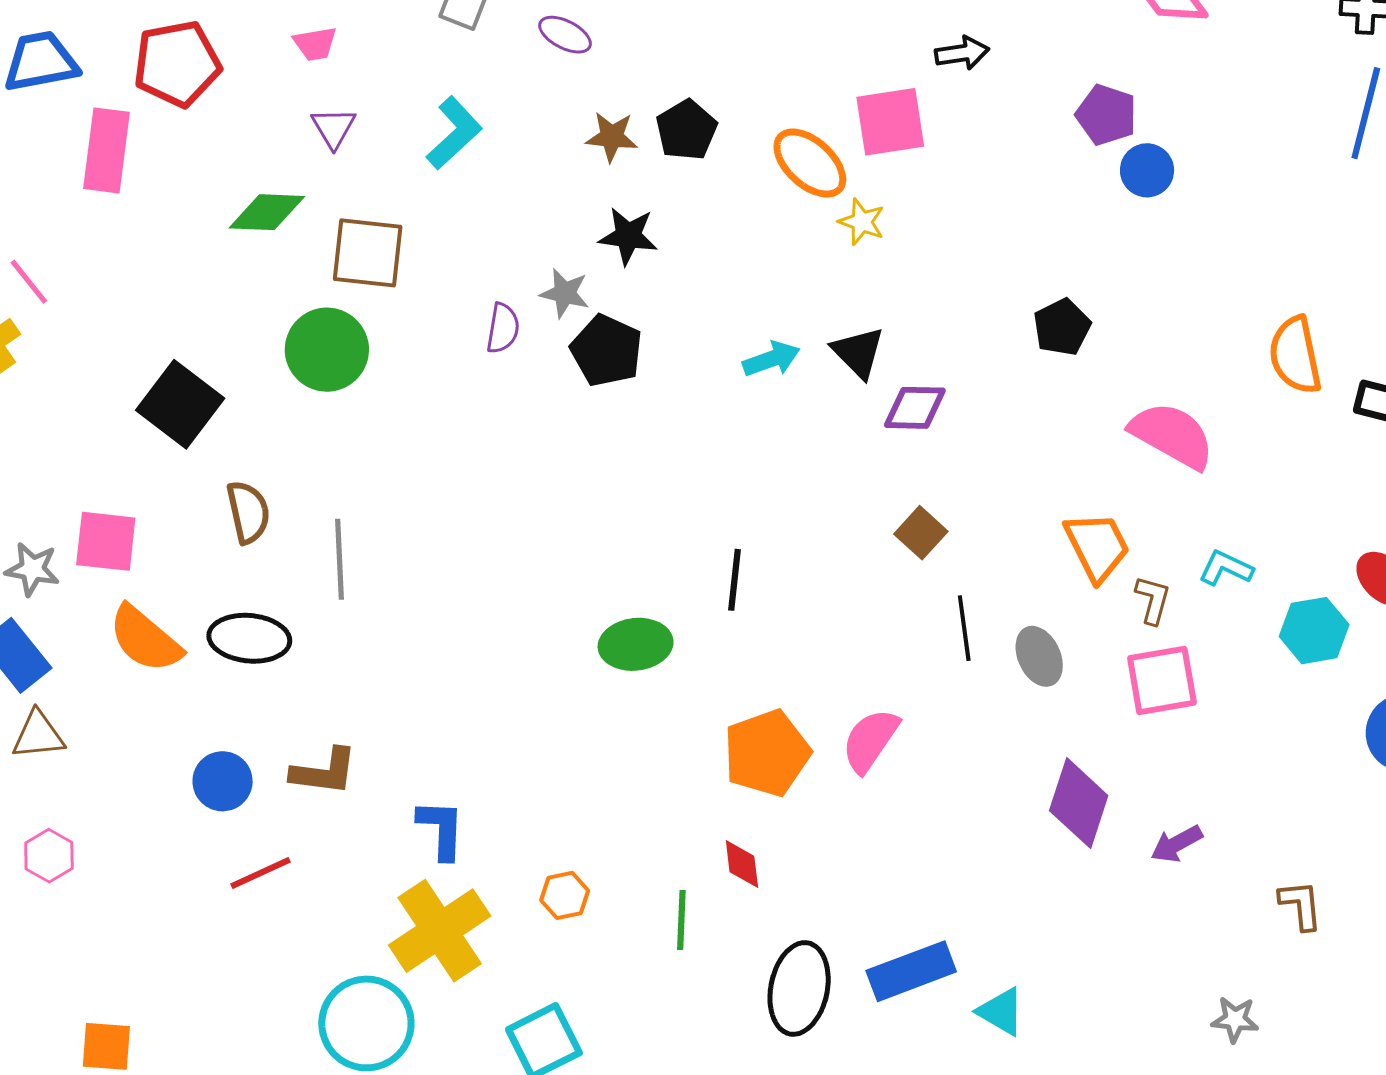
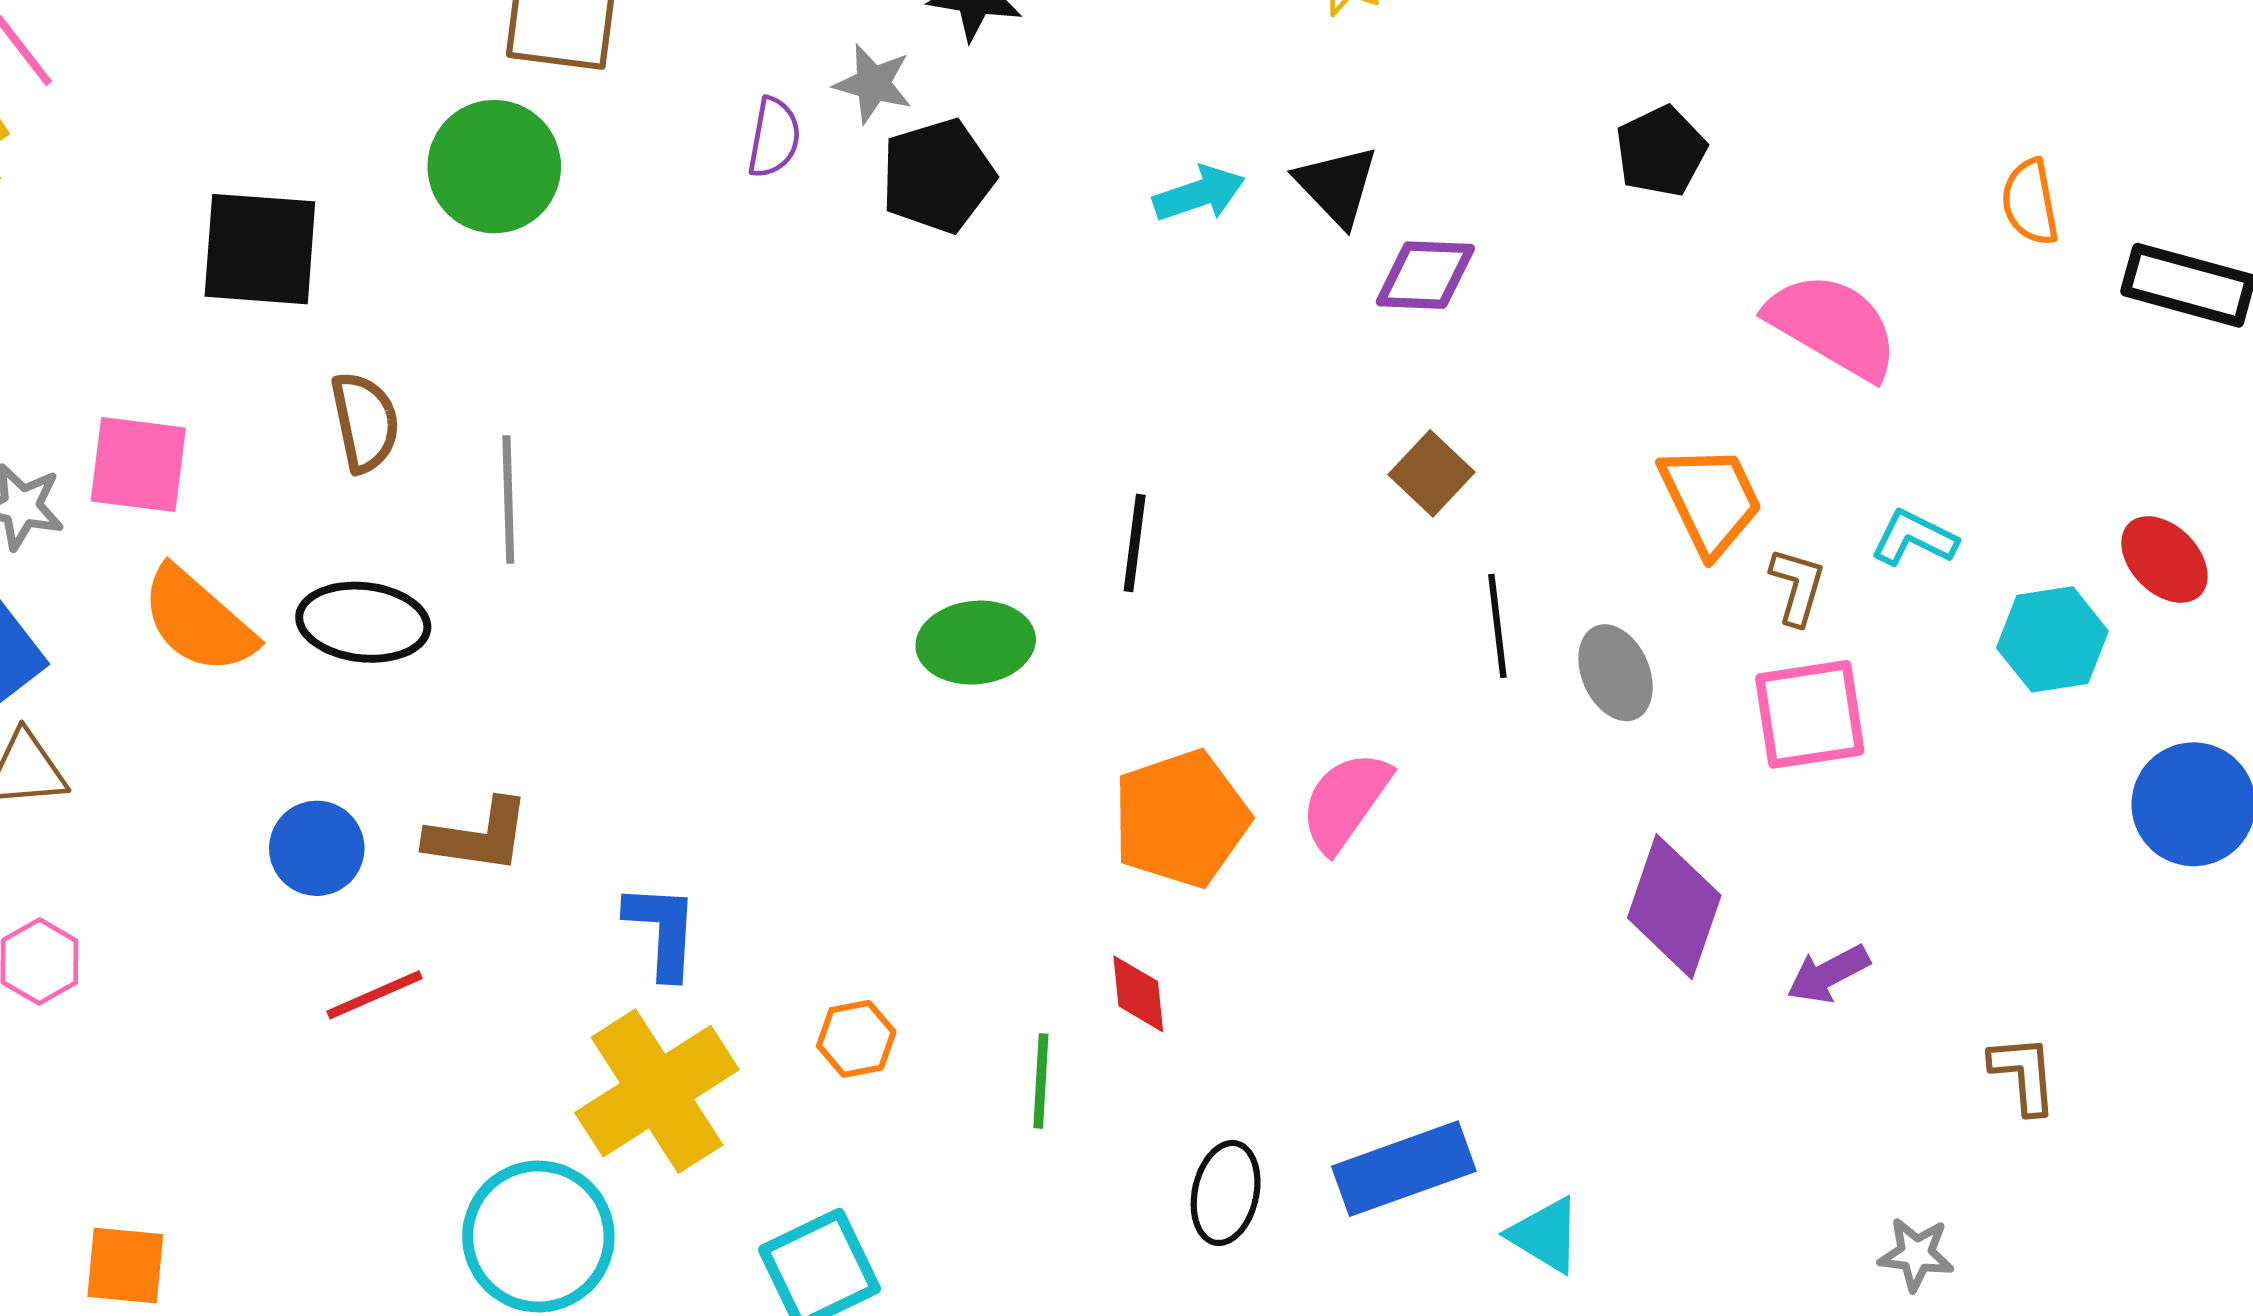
black pentagon: (607, 351) -> (938, 176), turned 30
orange semicircle: (1295, 355) -> (2030, 202), size x0.7
black square: (180, 404) -> (260, 249), turned -34
black ellipse: (799, 988) -> (1226, 1193), size x0.7

